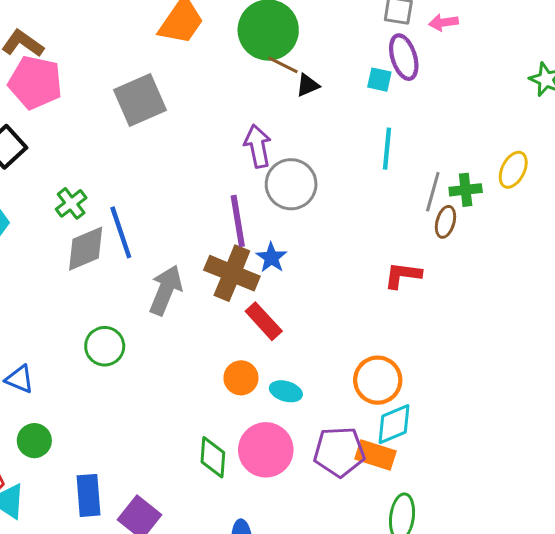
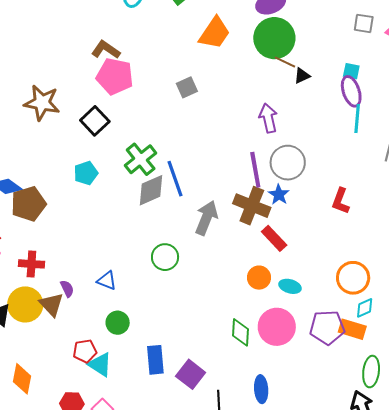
purple ellipse: (404, 57) -> (351, 91), moved
gray square: (140, 100) -> (187, 87), size x0.6
gray circle: (291, 184) -> (288, 163), moved
green cross: (71, 203) -> (141, 159), size x1.5
red L-shape: (403, 275) -> (341, 201), moved, turned -76
cyan diamond: (394, 424) -> (365, 308), size x0.7

